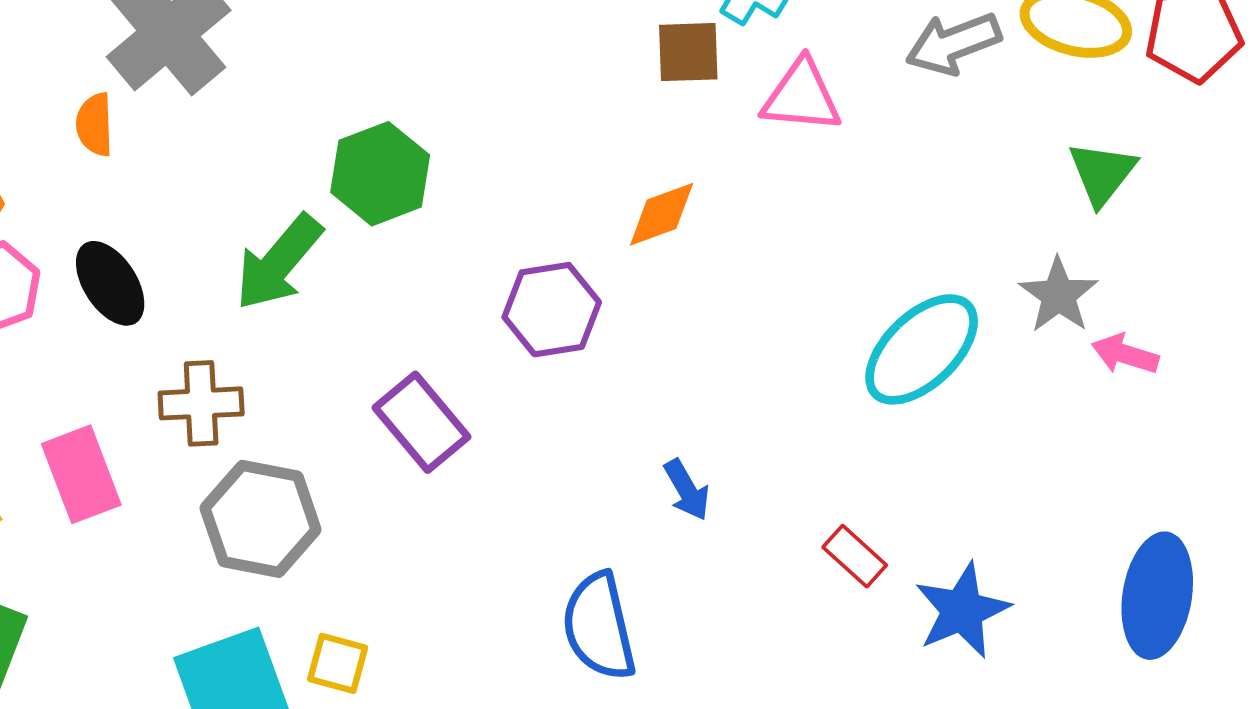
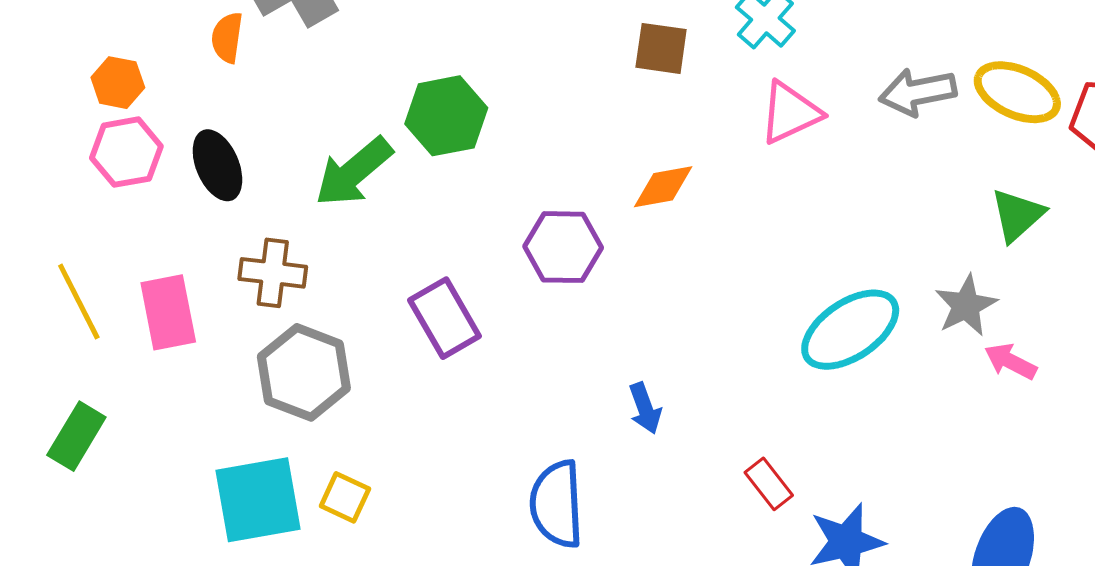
brown square: (688, 52) -> (661, 48), moved
pink triangle: (801, 96) -> (790, 113), turned -40

